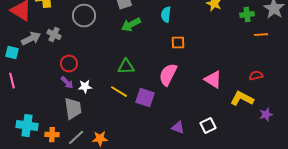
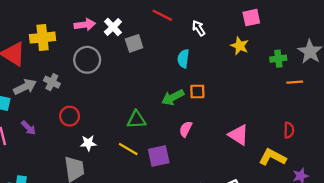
green arrow: (131, 25) -> (173, 97), moved
pink semicircle: (168, 75) -> (186, 129), size x0.6
red semicircle: (256, 76) -> (289, 130), turned 104
purple arrow: (67, 83) -> (28, 128), moved
purple square: (145, 98) -> (159, 156), turned -30

